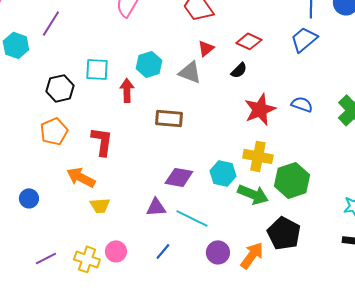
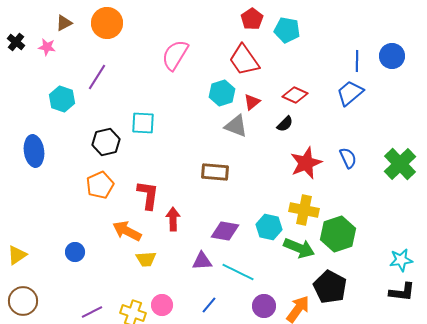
cyan hexagon: (149, 64) -> (222, 93), moved
red arrow: (127, 90) -> (173, 219), moved
blue semicircle: (302, 104) -> (348, 158), turned 45

